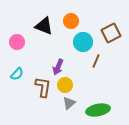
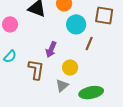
brown square: (111, 33) -> (104, 15), turned 36
yellow circle: (65, 85) -> (70, 67), moved

